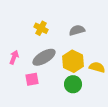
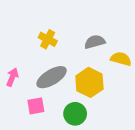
yellow semicircle: (97, 67) -> (121, 59), moved
green circle: (73, 84) -> (75, 114), moved

